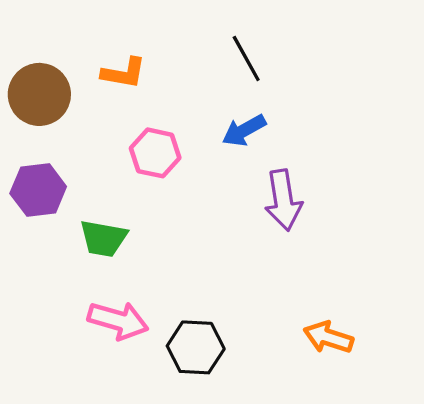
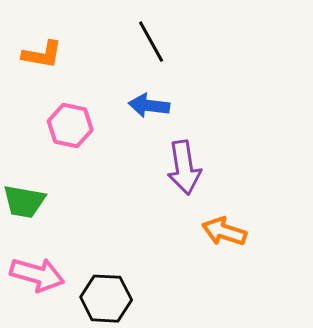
blue arrow: (244, 130) -> (149, 106), turned 36
orange arrow: (328, 337) -> (224, 232), moved

